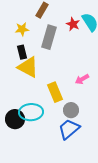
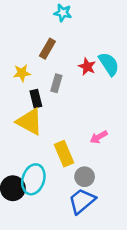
gray rectangle: (49, 37) -> (56, 83), size x0.6
black rectangle: (22, 52) -> (36, 99), moved
cyan ellipse: (31, 112) -> (33, 179), turned -70

